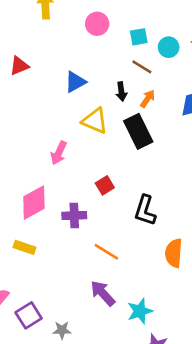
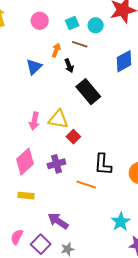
orange arrow: (148, 99) -> (56, 50), moved
yellow triangle: (95, 121) -> (58, 119), moved
black L-shape: (145, 210) -> (103, 164), moved
purple arrow: (103, 293) -> (58, 221), moved

